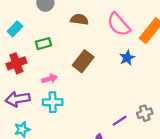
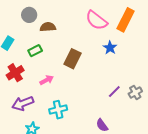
brown semicircle: (79, 19) -> (48, 27), moved
cyan cross: (53, 102) -> (58, 110), moved
purple line: (120, 121) -> (114, 92), moved

